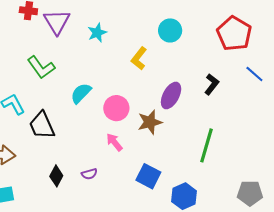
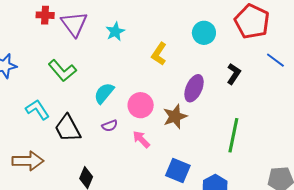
cyan circle: (170, 30) -> (204, 33), moved
purple semicircle: (89, 174) -> (110, 126), moved

